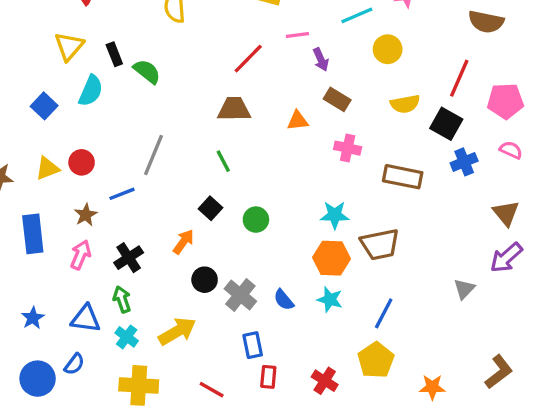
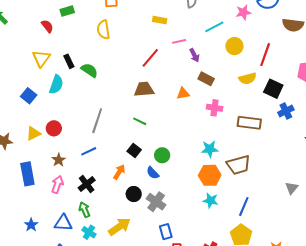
red line: (459, 78) -> (265, 55), moved
green line: (223, 161) -> (140, 121), turned -32
blue line: (122, 194) -> (89, 151), moved
blue semicircle: (284, 300) -> (153, 173), moved

